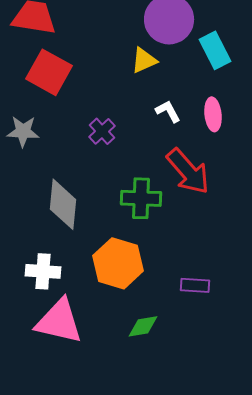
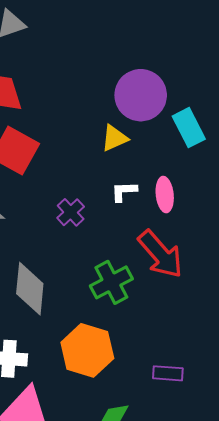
white L-shape: (168, 111) -> (124, 191), moved, turned -64
pink ellipse: (213, 114) -> (165, 195), moved
green cross: (141, 198) -> (111, 282), turned -30

